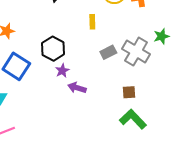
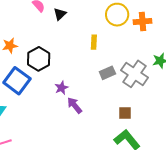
black hexagon: (53, 49) -> (39, 59), moved
purple arrow: (77, 88) -> (75, 105), turned 30

